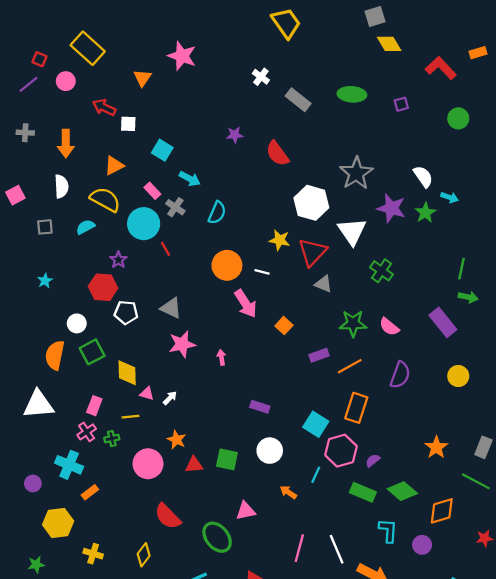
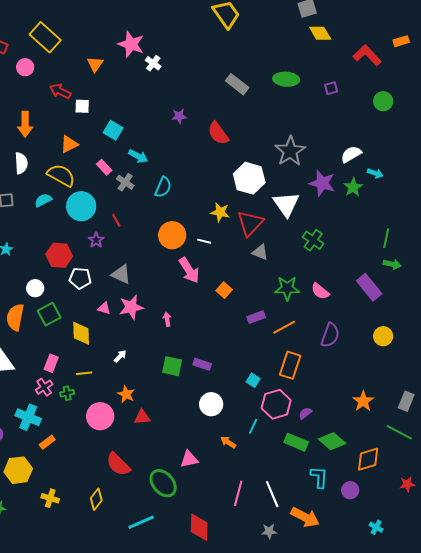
white cross: (261, 77) -> (153, 63), moved
white semicircle: (423, 177) -> (351, 154), turned -85
cyan circle: (144, 224) -> (81, 206), moved
purple star: (118, 260) -> (96, 240), moved
pink triangle: (147, 394) -> (104, 308), moved
cyan square: (316, 424) -> (253, 380), size x0.6
green square: (227, 459) -> (172, 366), moved

